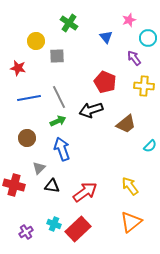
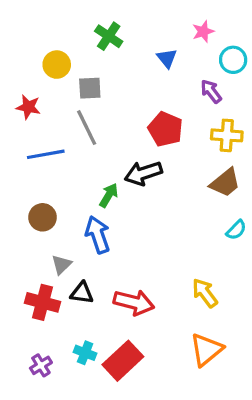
gray line: (59, 97) -> (87, 128), moved
green arrow: (58, 121) -> (109, 195), moved, turned -35
brown trapezoid: (126, 124) -> (225, 183), moved
red cross: (14, 185) -> (43, 302), moved
red arrow: (85, 192) -> (134, 302), turned 50

